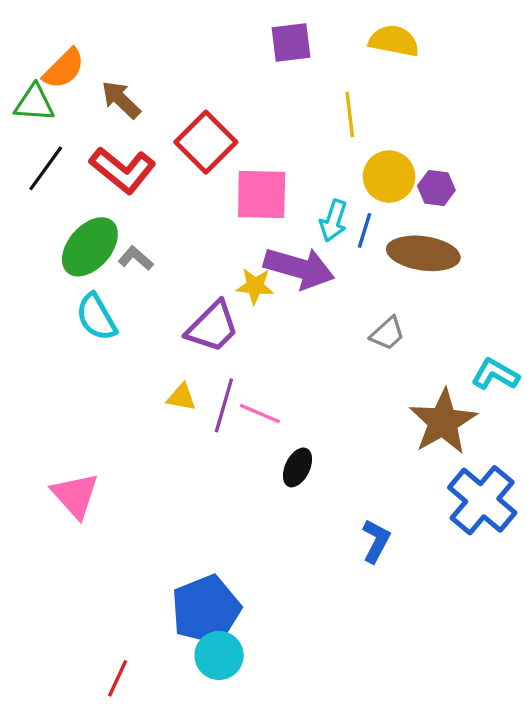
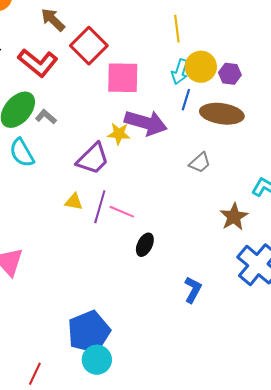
brown arrow: (121, 100) -> (53, 20), moved
cyan arrow: (333, 221) -> (180, 72), moved
brown star: (443, 422) -> (234, 217), size x0.7

